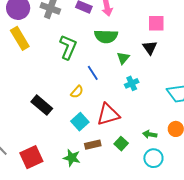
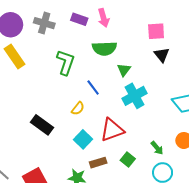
black triangle: (150, 48) -> (162, 55), moved
cyan cross: (132, 83) -> (135, 96), size x1.6
green arrow: (150, 134) -> (157, 148), turned -136

